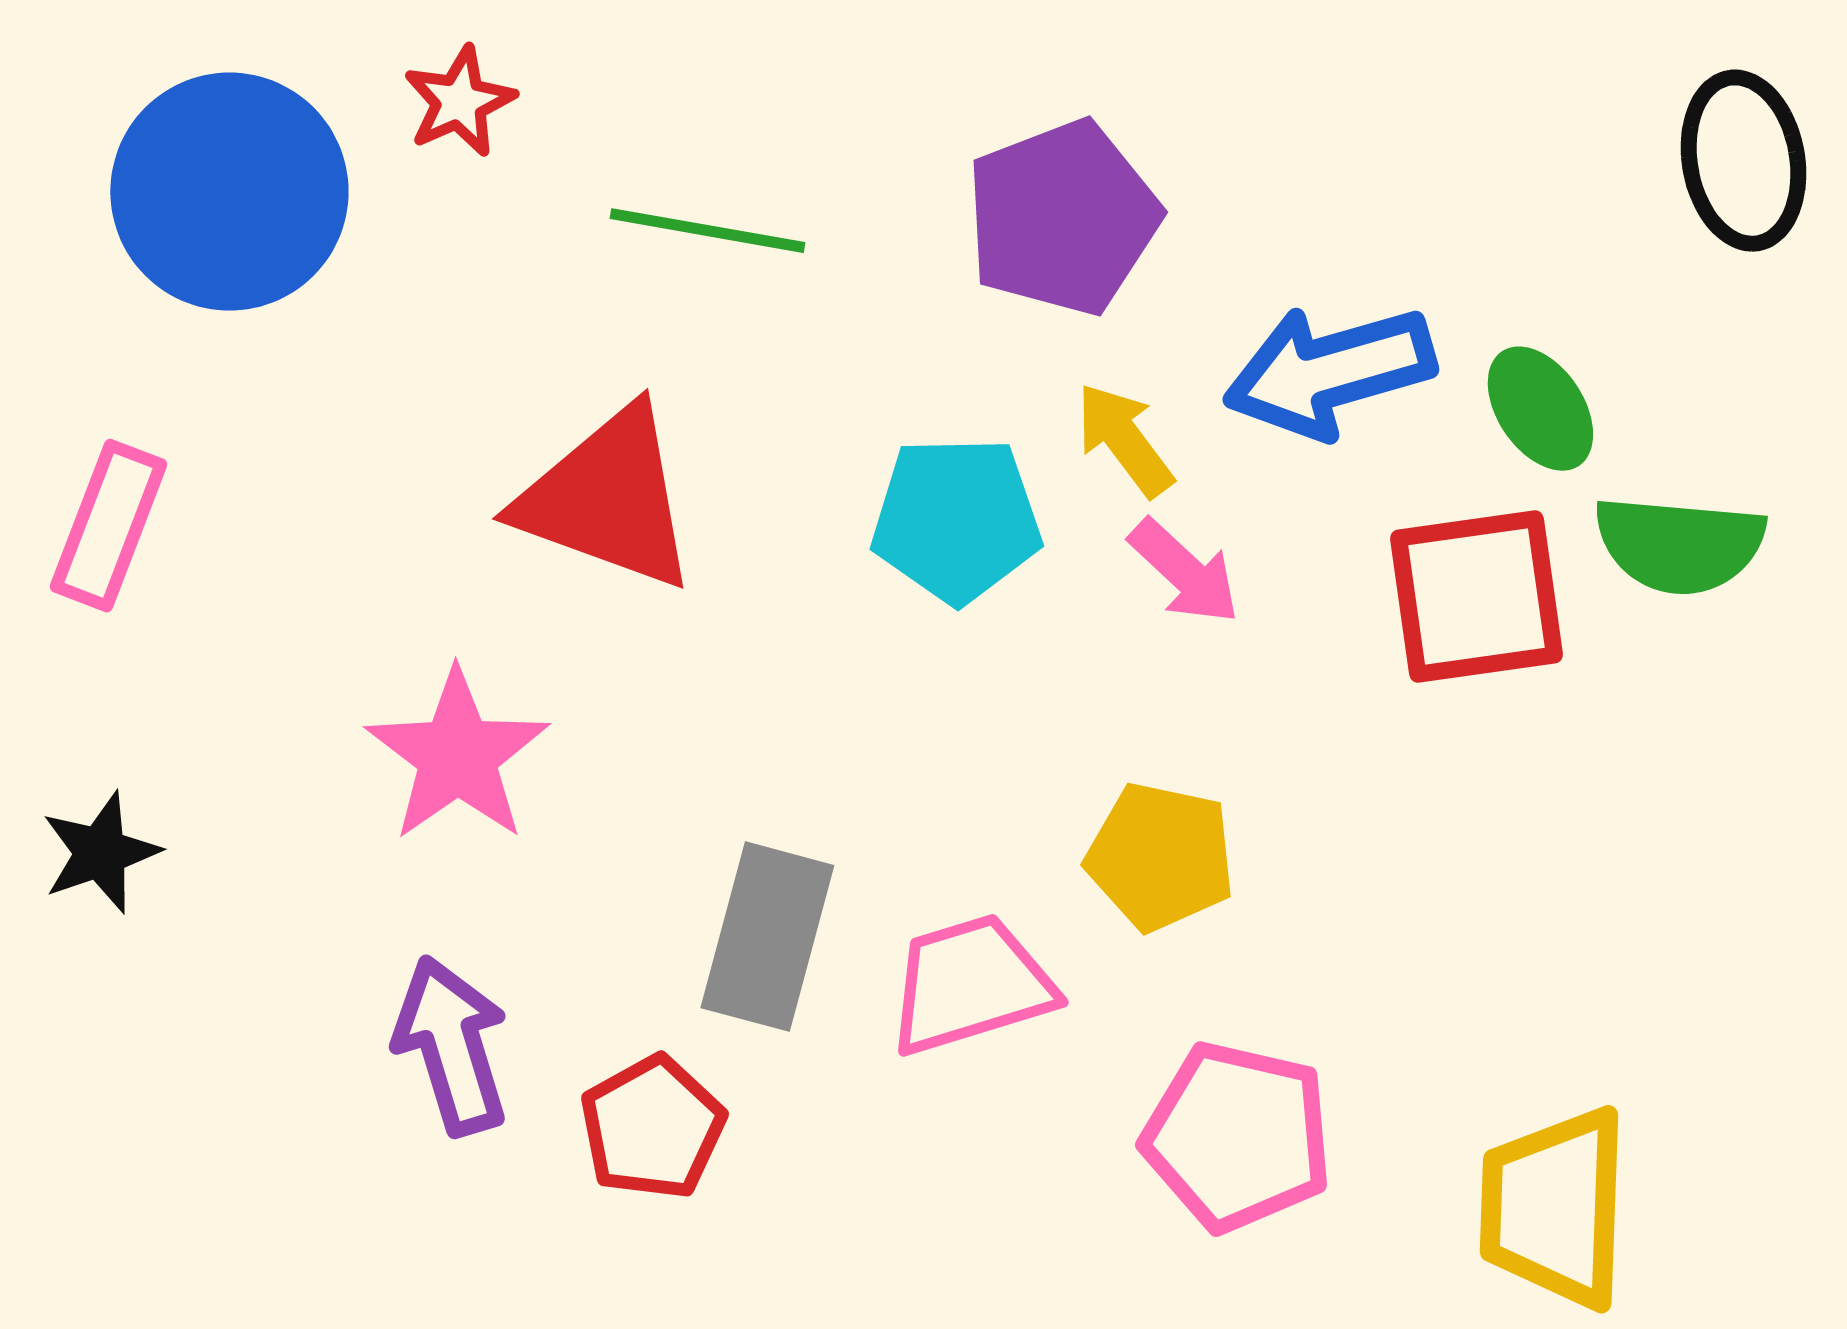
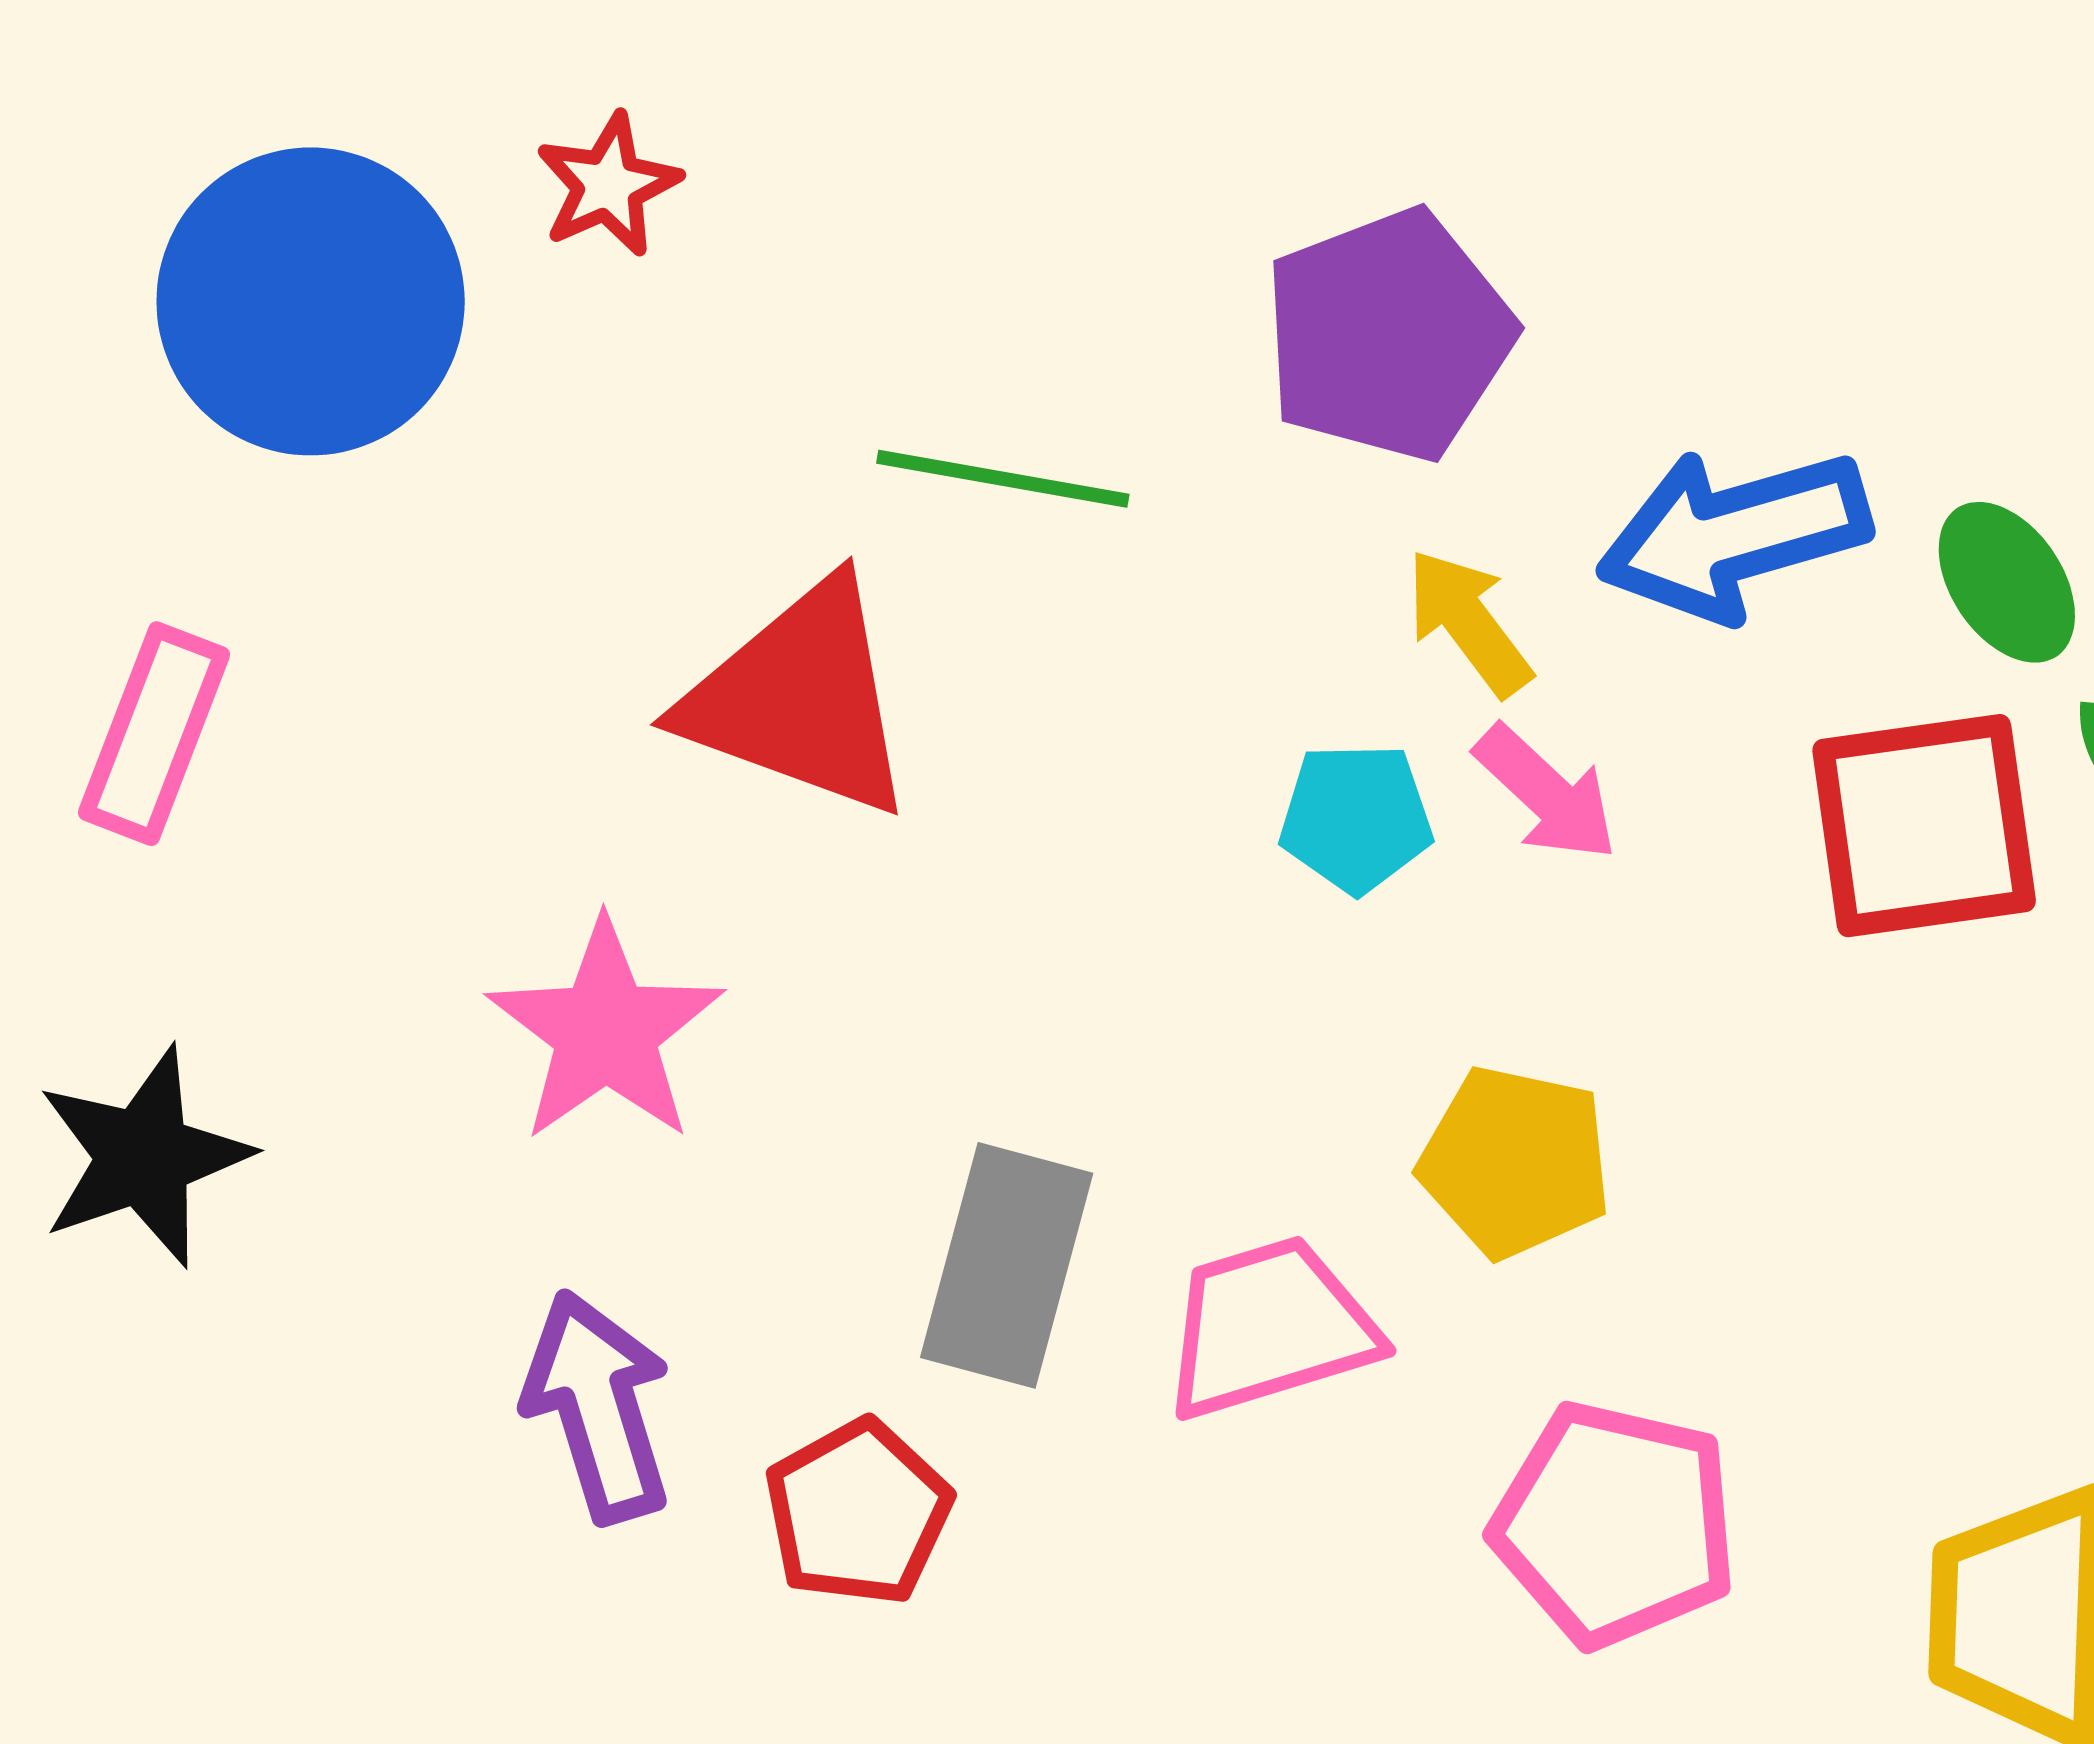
green line: (707, 231) -> (1003, 479), moved
cyan pentagon: (956, 520) -> (1356, 818), moved, size x0.7
black star: (100, 853) -> (144, 1157), size x1.4

